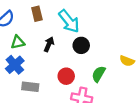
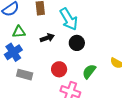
black arrow: (49, 44) -> (47, 38), turned 40

